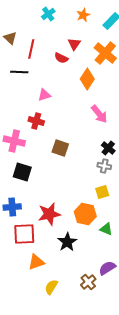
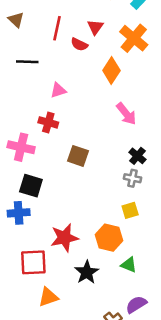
red line: (31, 49) -> (57, 28), moved
blue cross: (12, 207) -> (19, 213), moved
green triangle: (106, 229) -> (129, 265), moved

